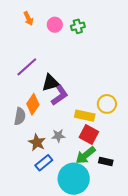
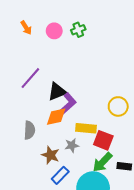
orange diamond: (33, 104) -> (56, 117), moved, turned 50
yellow rectangle: (85, 116) -> (86, 128), moved

